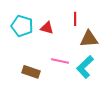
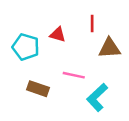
cyan pentagon: (22, 26) -> (26, 47), moved
cyan L-shape: (85, 67) -> (97, 97), moved

